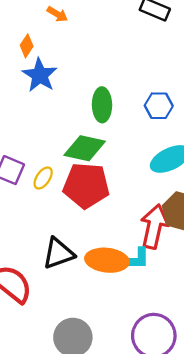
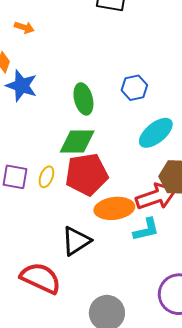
red arrow: (154, 227) -> (156, 197), turned 72
orange ellipse: (107, 260) -> (114, 208), moved

